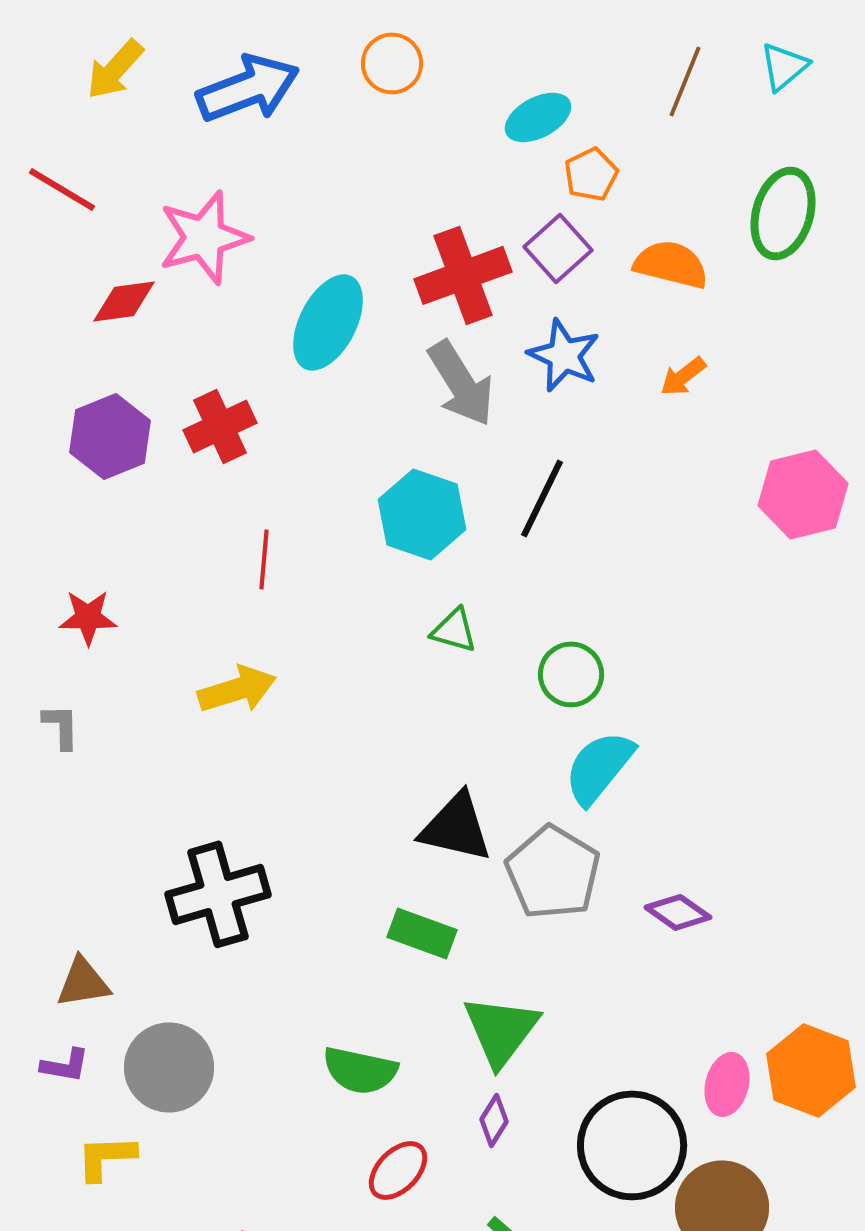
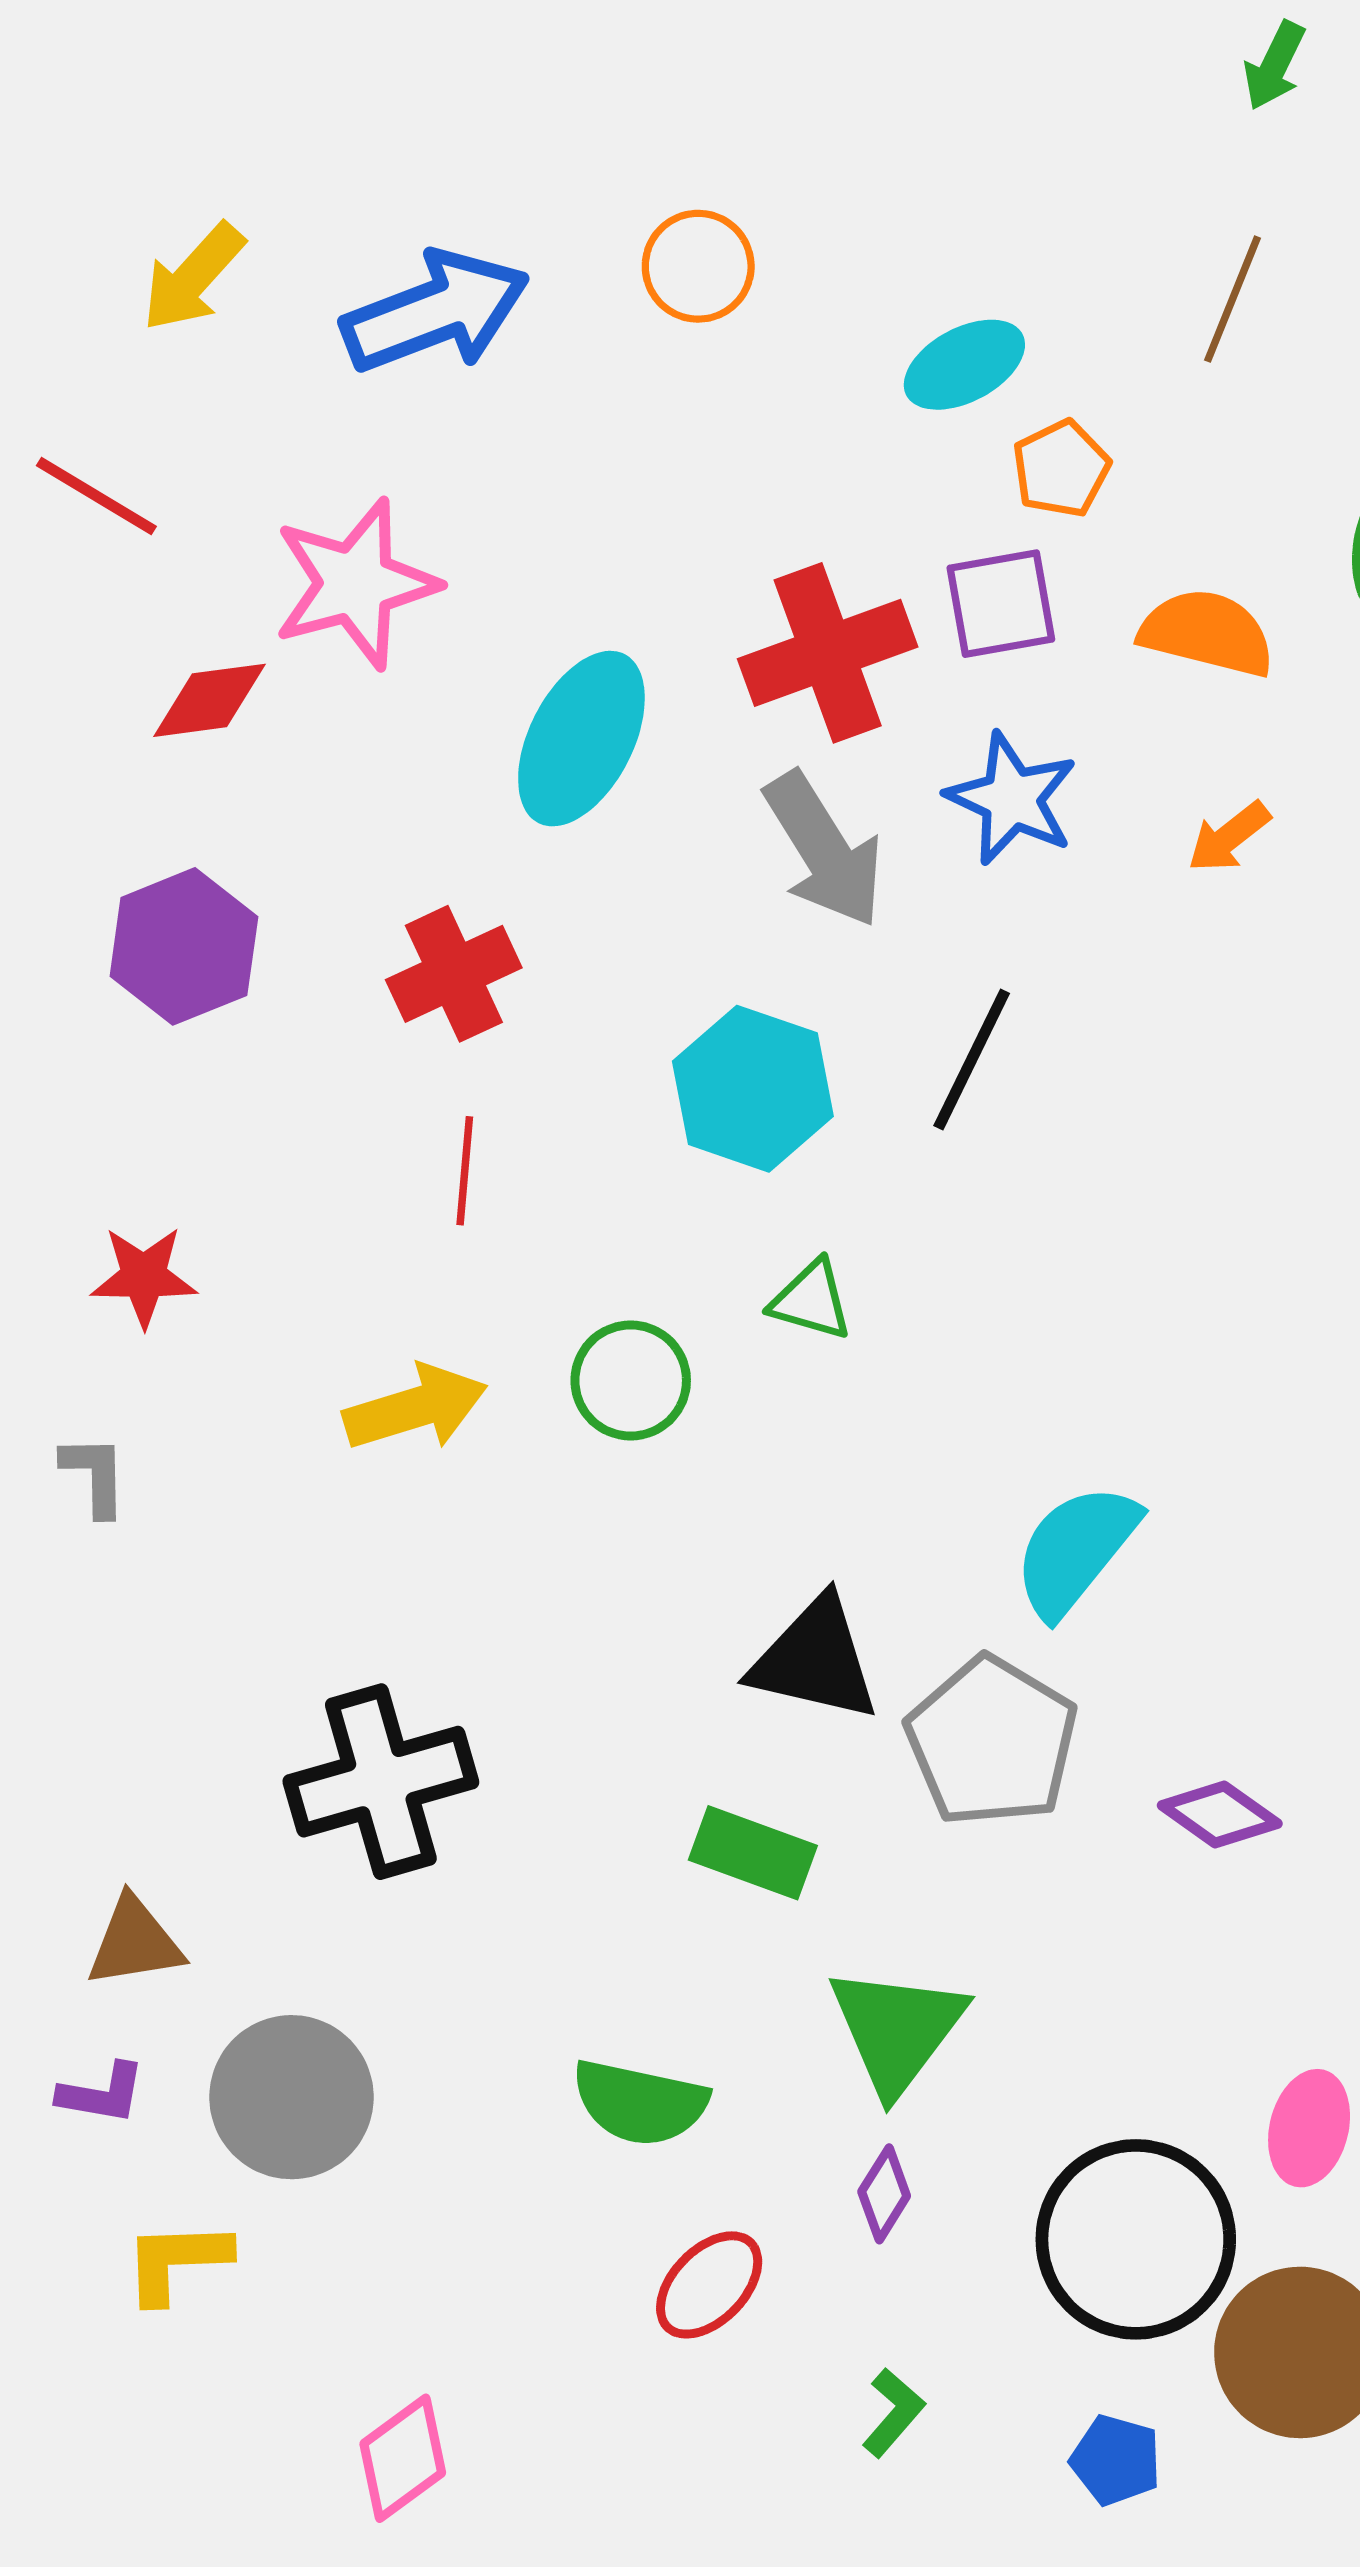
purple square: (558, 248) -> (1001, 604), turned 32
red cross: (220, 426) -> (454, 974), moved
green circle: (571, 674) -> (631, 1380), moved

